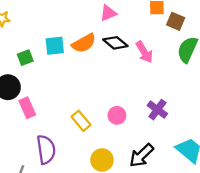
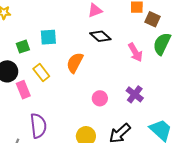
orange semicircle: (84, 43) -> (75, 63), moved, turned 145
pink arrow: (144, 52) -> (135, 52), moved
yellow rectangle: (81, 121) -> (41, 73), moved

